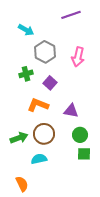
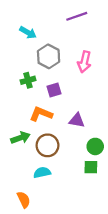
purple square: (50, 83) -> (54, 90), turned 32
green circle: (80, 135) -> (95, 146), moved
green arrow: (19, 138) -> (20, 138), moved

